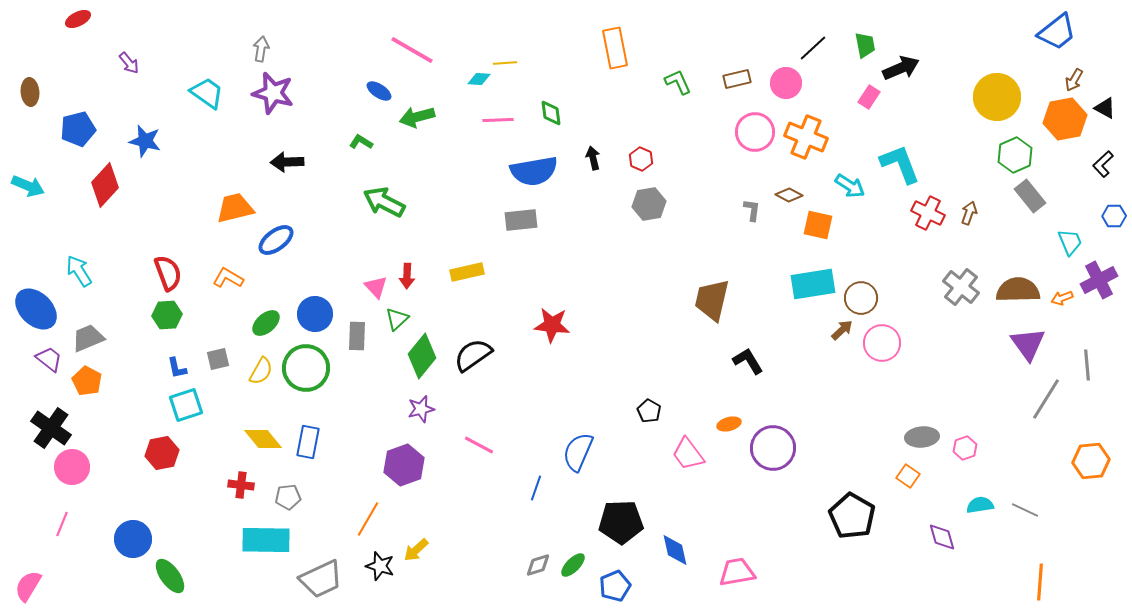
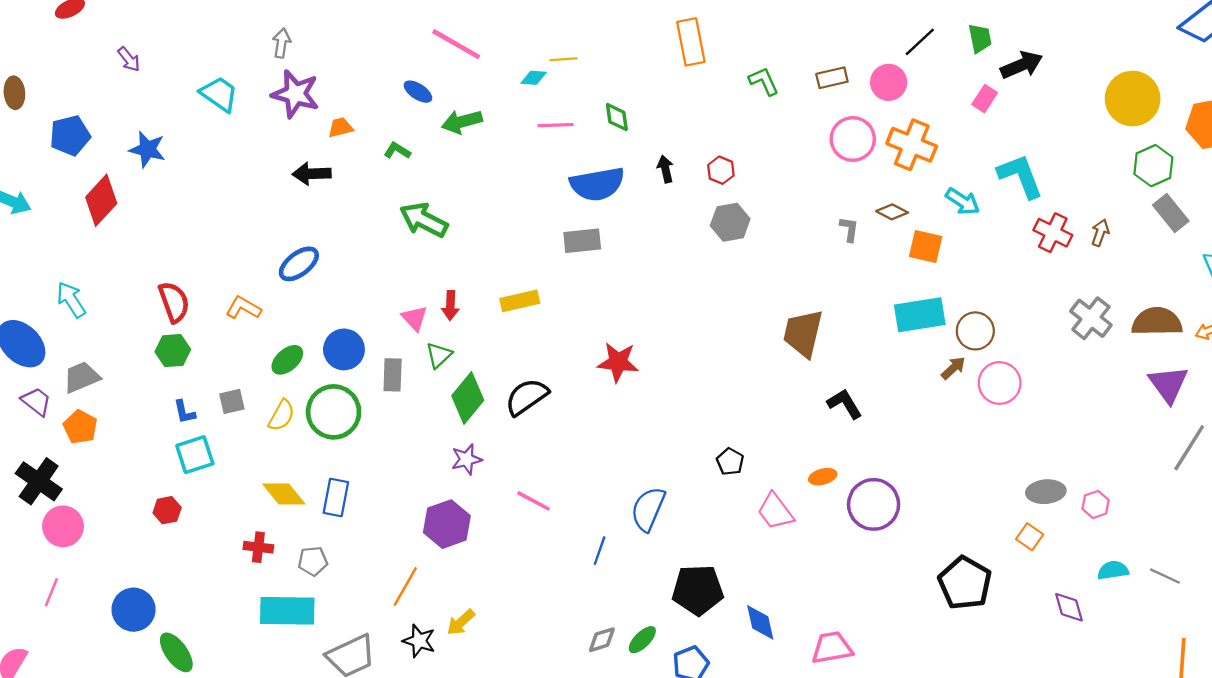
orange trapezoid: (235, 208) -> (341, 127), moved, size x0.6
red hexagon: (162, 453) -> (167, 510), size x0.7

